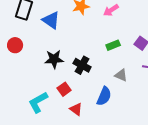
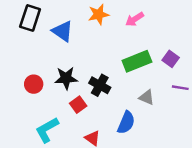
red circle: (15, 45) -> (34, 84), moved
green rectangle: (113, 45) -> (137, 61), size x1.6
red square: (64, 89) -> (78, 105), moved

